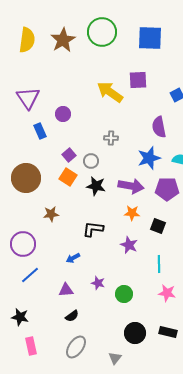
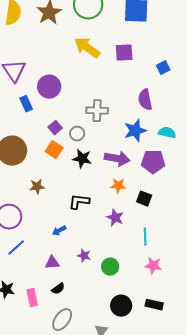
yellow arrow: (110, 92) -> (87, 48), moved
purple circle: (63, 114) -> (49, 87), size x1.5
gray cross: (111, 138) -> (97, 111), size x1.5
pink rectangle: (31, 346) -> (32, 298), moved

